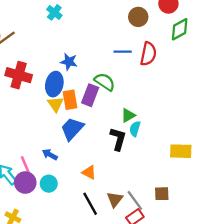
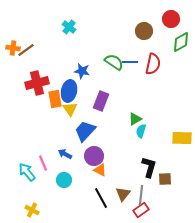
red cross: (19, 75) -> (37, 83), turned -30
green semicircle: (105, 82) -> (114, 62), moved
orange rectangle: (70, 100) -> (55, 99), moved
black L-shape: (118, 139) -> (149, 167), moved
yellow rectangle: (181, 151) -> (182, 138), moved
purple circle: (25, 183) -> (94, 156), moved
brown square: (162, 194) -> (165, 179), moved
gray line: (135, 200) -> (141, 195), turned 42

